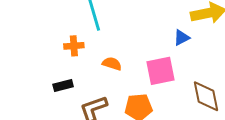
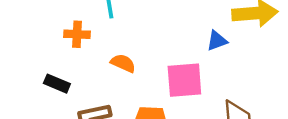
black rectangle: (63, 86) -> (57, 84), turned 30

